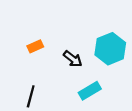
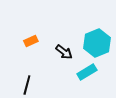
cyan rectangle: (90, 91) -> (87, 72), moved

